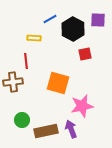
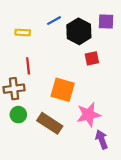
yellow rectangle: (34, 38) -> (23, 32), moved
green circle: (22, 120) -> (18, 115), moved
purple arrow: (71, 129) -> (102, 139), moved
brown rectangle: (46, 131) -> (50, 123), moved, turned 45

